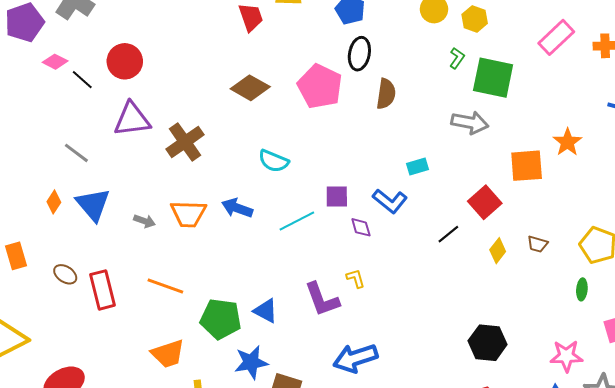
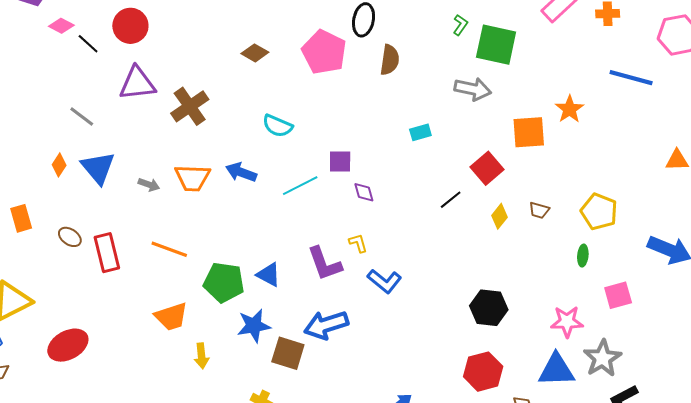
brown diamond: (250, 88) -> (255, 53), size x0.7
blue L-shape: (390, 201) -> (384, 281), moved
blue arrow: (355, 358) -> (326, 325), moved

